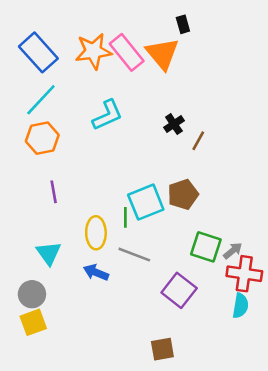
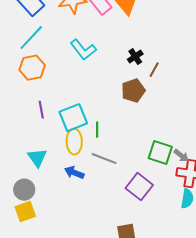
cyan L-shape: (107, 115) -> (83, 50), turned 76
brown pentagon: (183, 194) -> (133, 91), moved
cyan square: (146, 202) -> (73, 118), moved
gray arrow: (233, 251) -> (181, 156), turned 77

